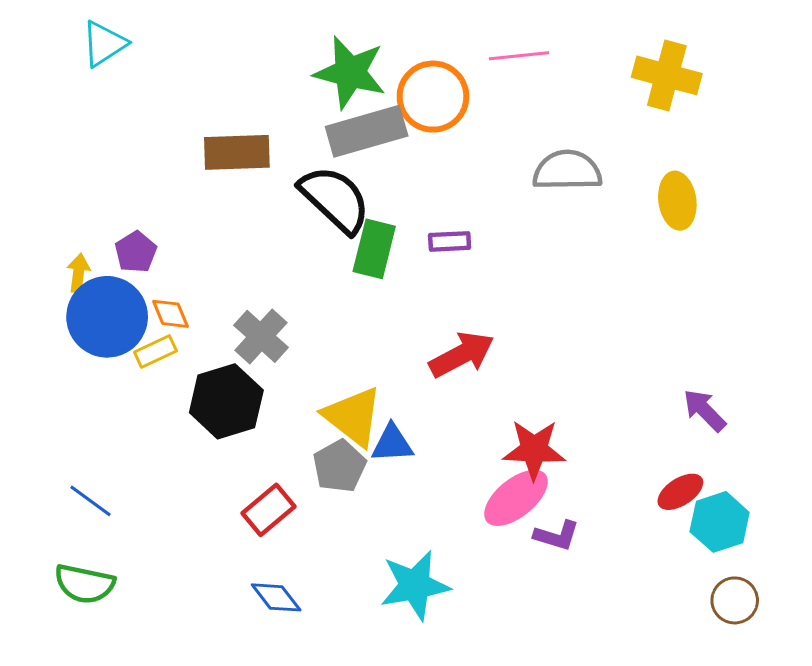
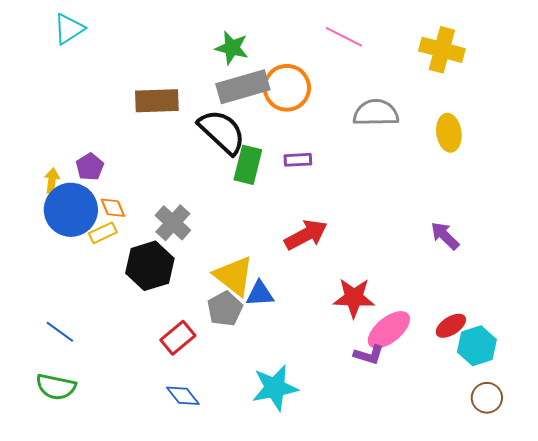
pink line: (519, 56) -> (344, 37), turned 33
green star: (350, 72) -> (232, 48), size x0.7
orange circle: (433, 97) -> (287, 88), moved
purple arrow: (705, 410) -> (445, 236), moved
pink ellipse: (516, 498) -> (389, 330), moved

